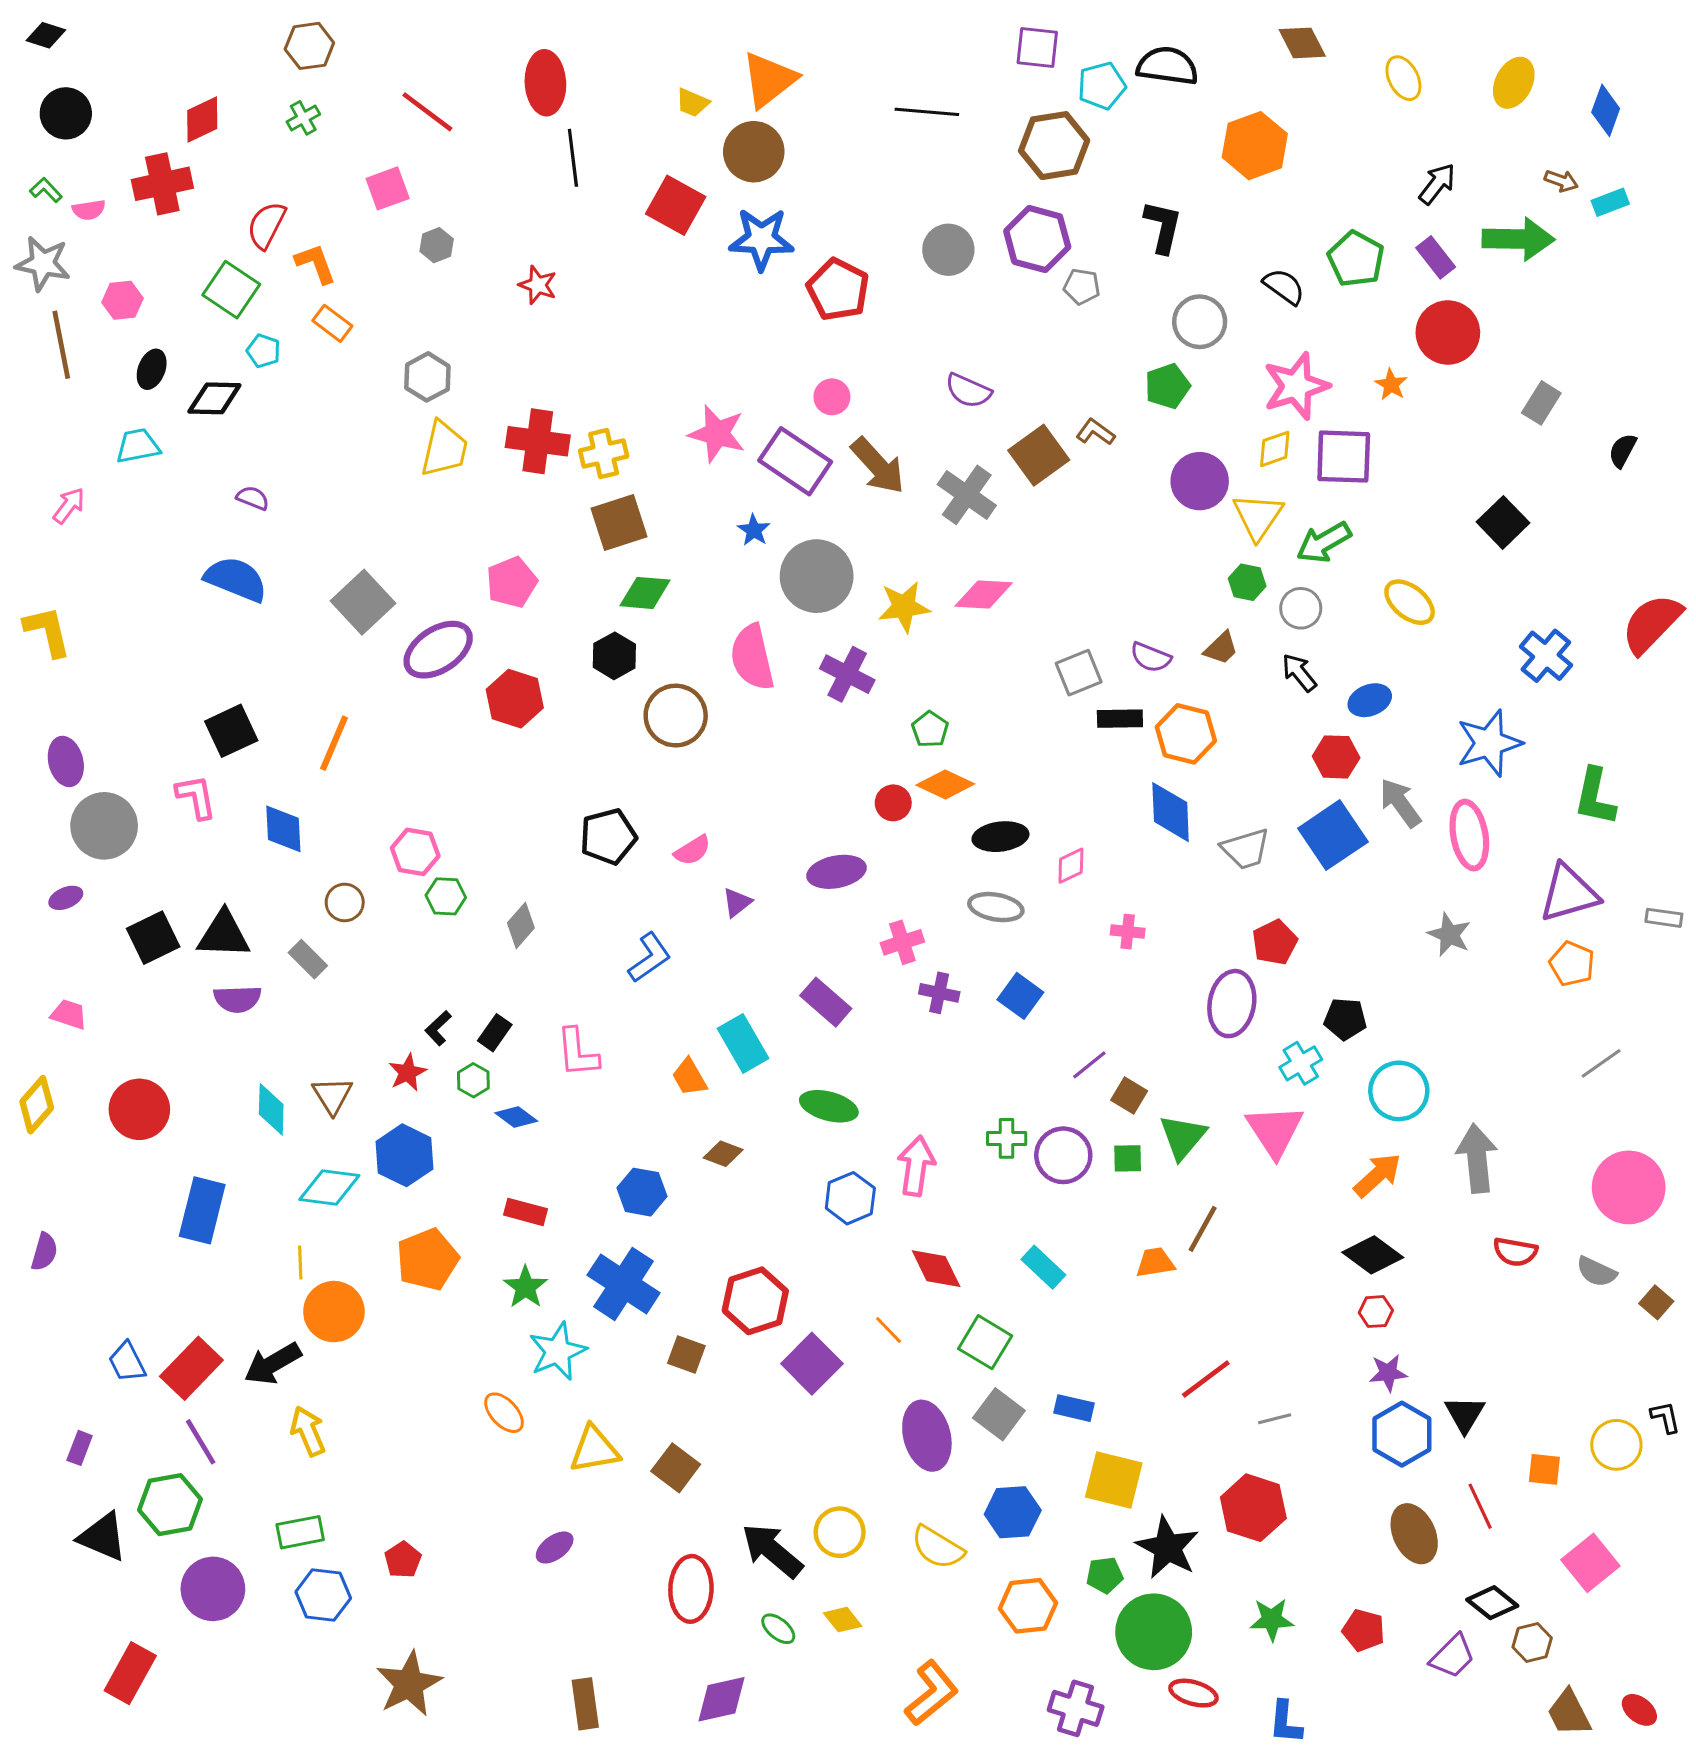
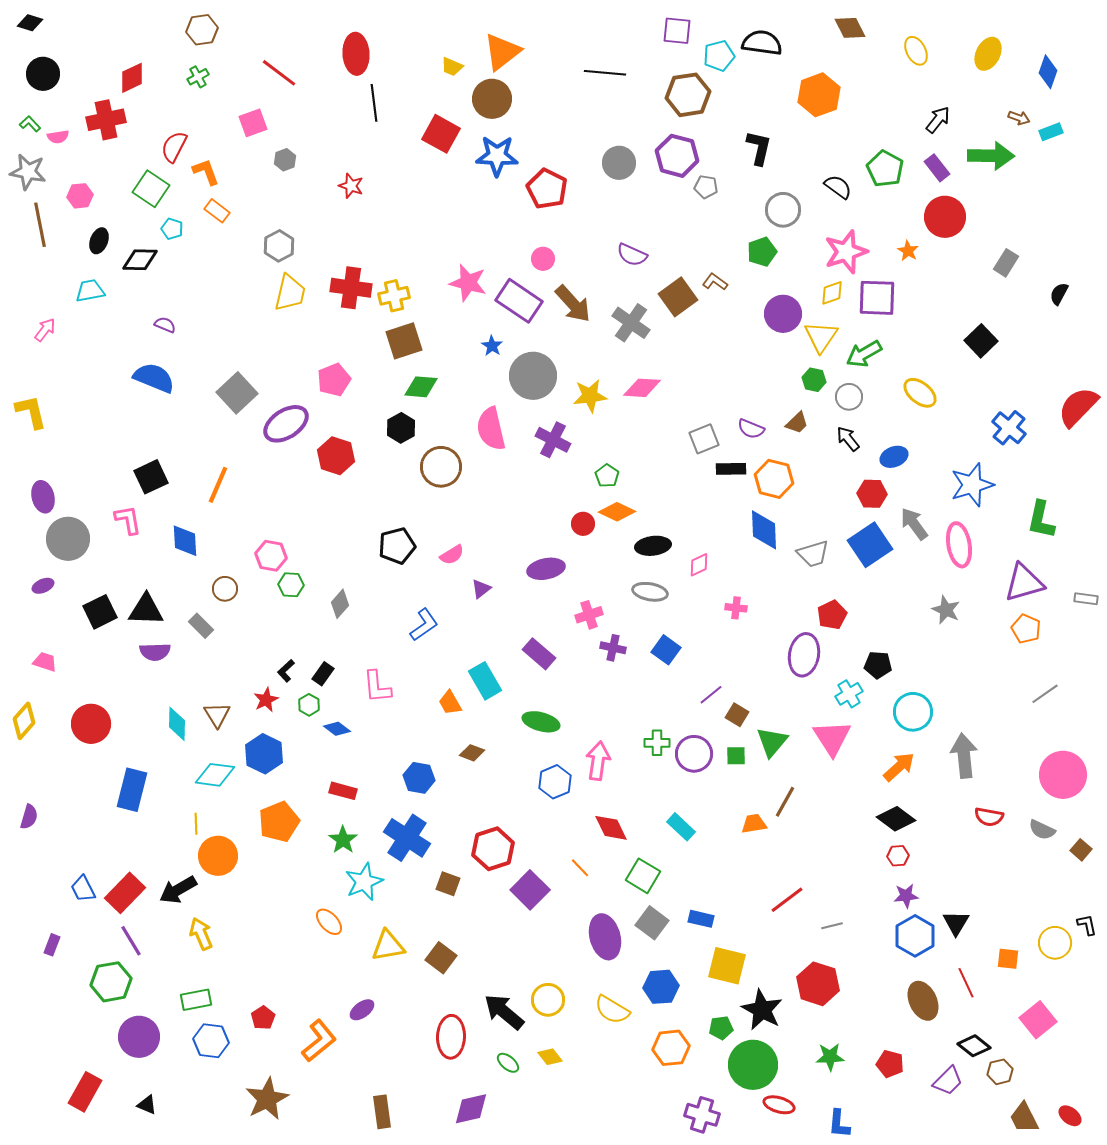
black triangle: (103, 1537) -> (147, 1105), moved, size x0.6
orange L-shape: (932, 1693) -> (319, 1041), moved

